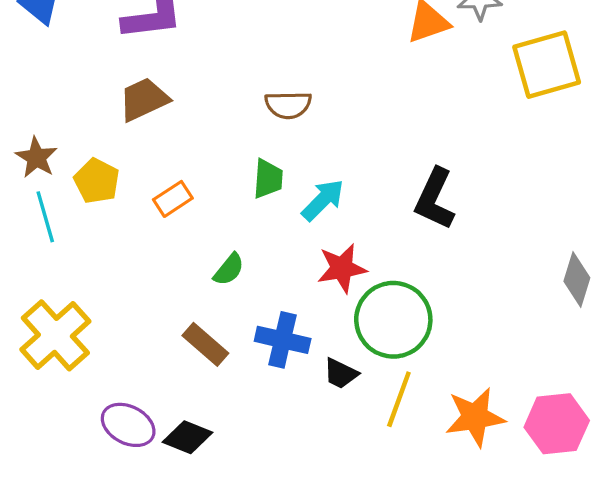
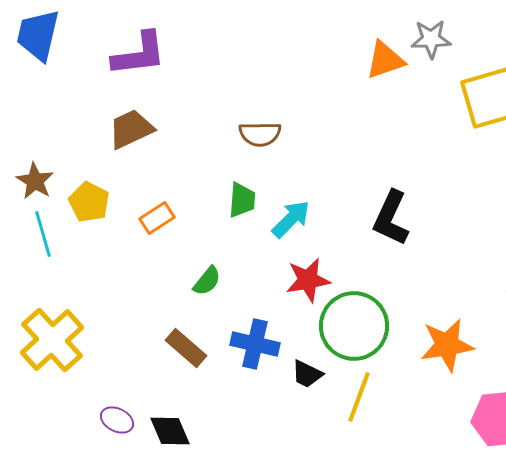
orange star: (475, 417) -> (447, 345), moved
purple ellipse: (128, 425) -> (117, 420), size x0.7
black diamond: (187, 437) -> (170, 431), turned 45

